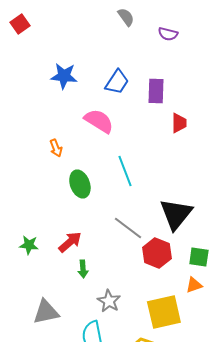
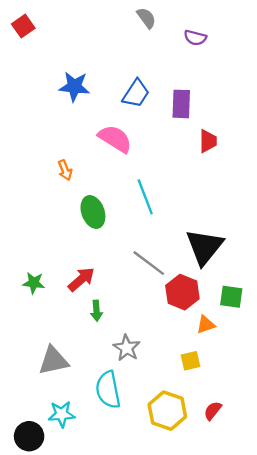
orange triangle: (194, 285) -> (206, 325), moved
yellow square: (164, 312) -> (191, 361), size x0.5

